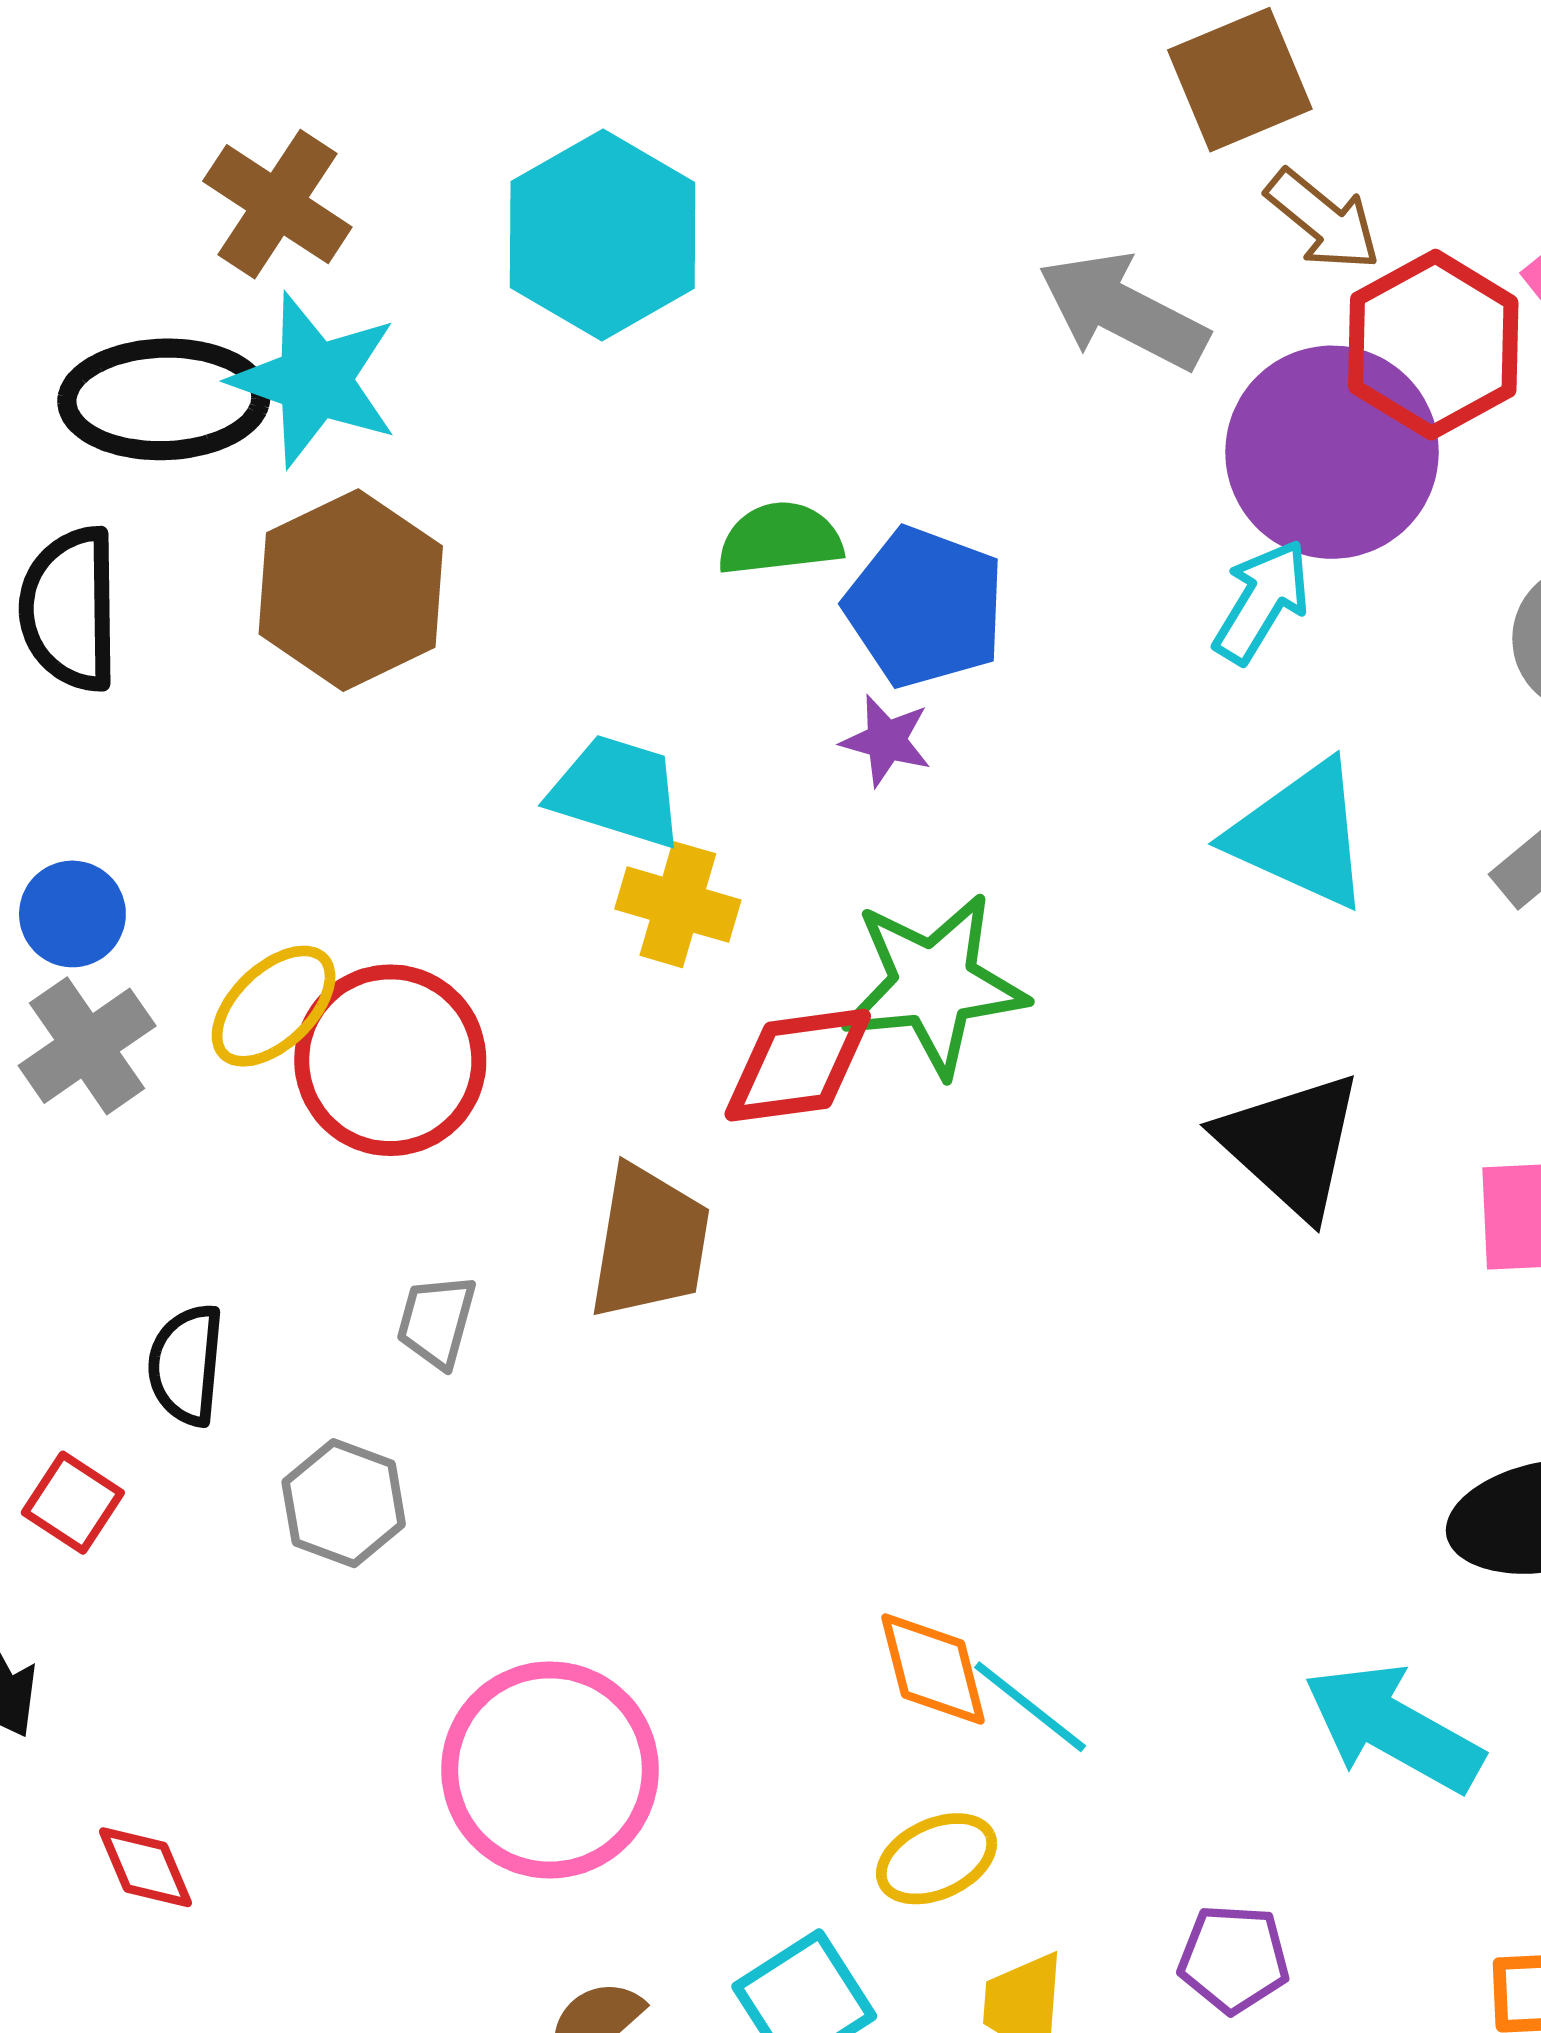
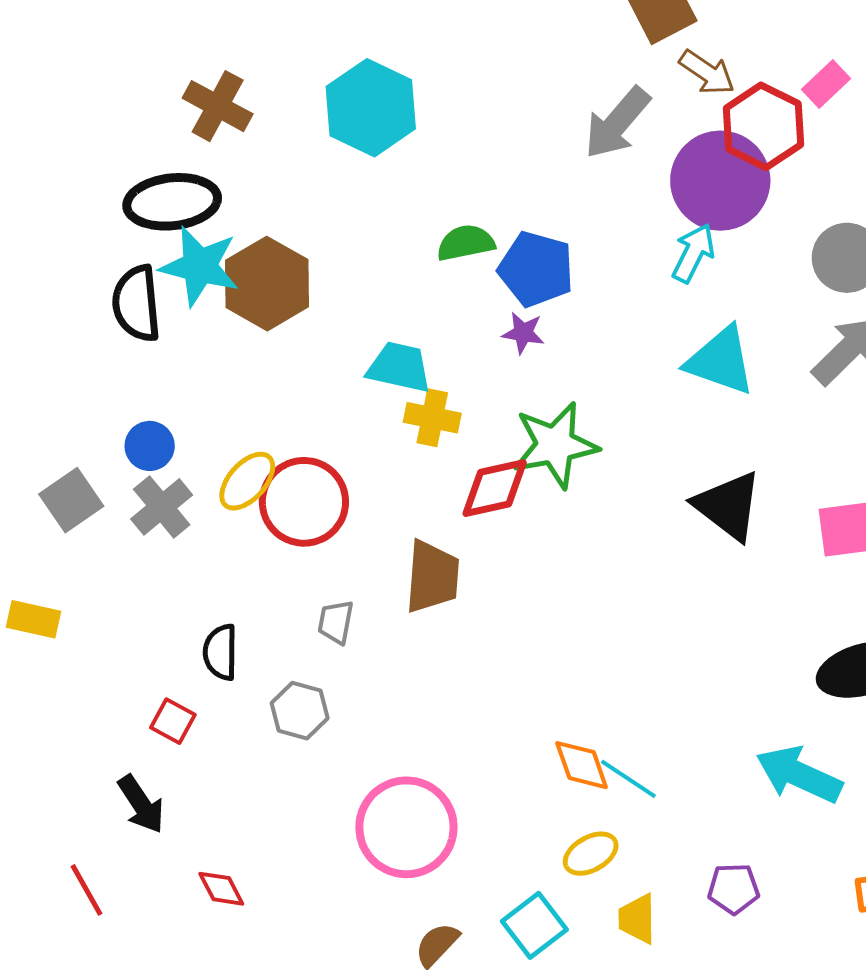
gray arrow: (1123, 311) -> (617, 123), turned -72
cyan star: (315, 380) -> (200, 266), moved

